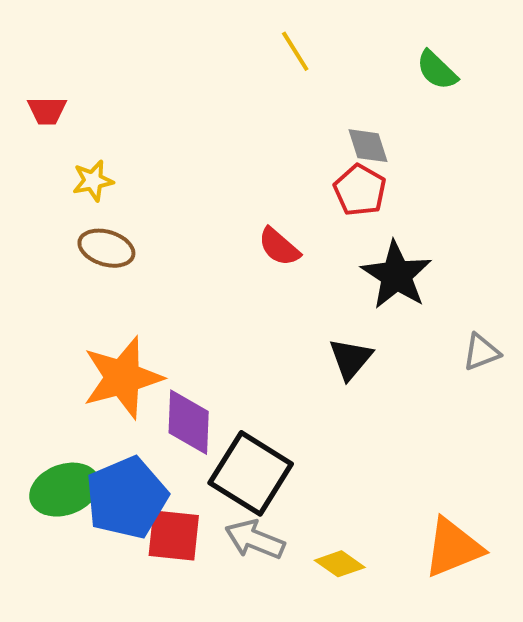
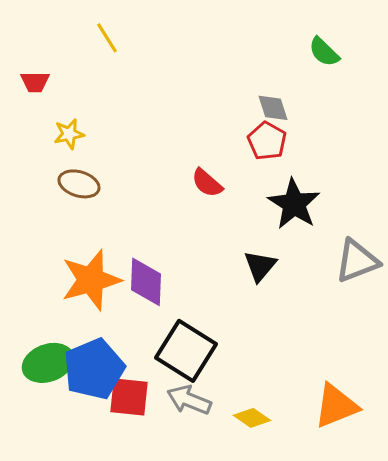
yellow line: (295, 51) -> (107, 38), moved
gray triangle: (481, 352) -> (357, 261), size x1.6
purple diamond: (189, 422) -> (146, 282), moved

